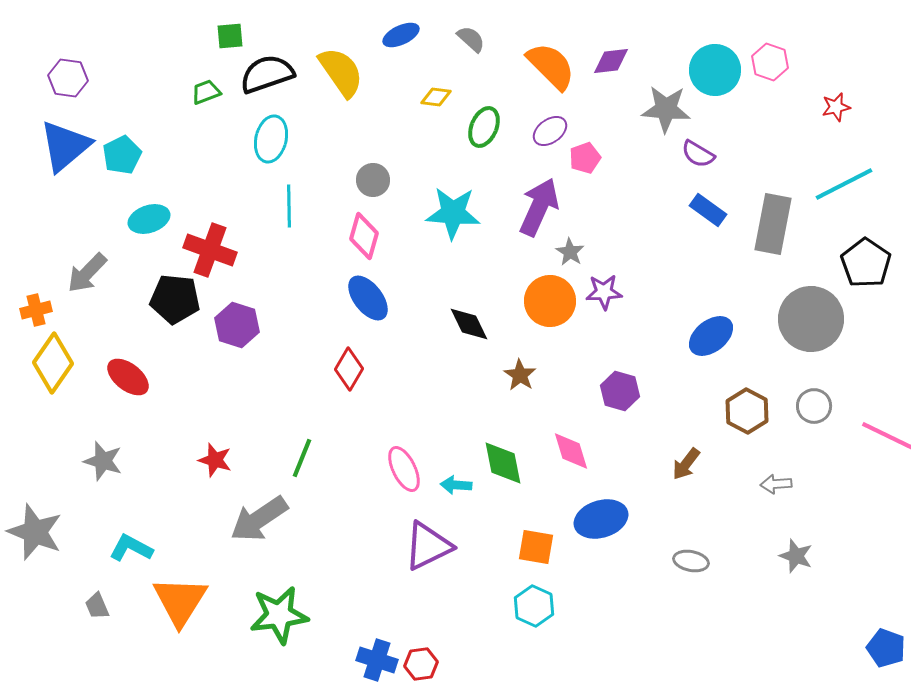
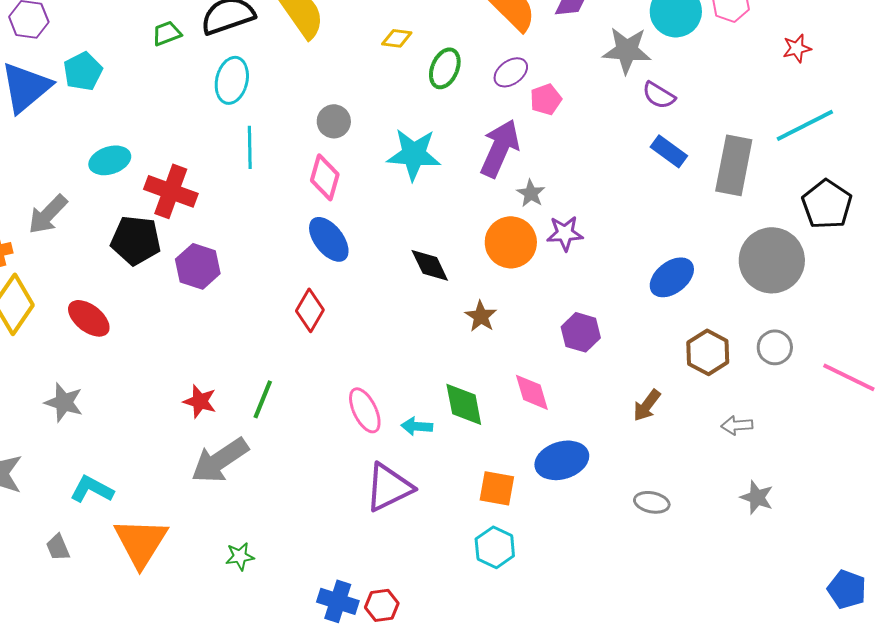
cyan pentagon: (122, 155) -> (83, 71), moved
red star: (215, 460) -> (200, 401), moved
green star: (279, 615) -> (240, 556), size x0.5

